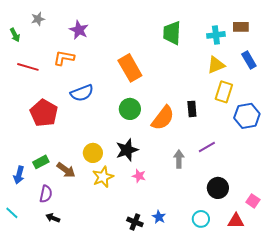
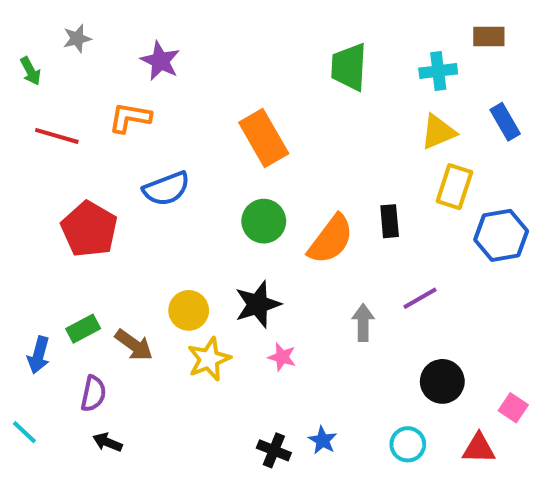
brown rectangle: (241, 27) -> (489, 37), moved

